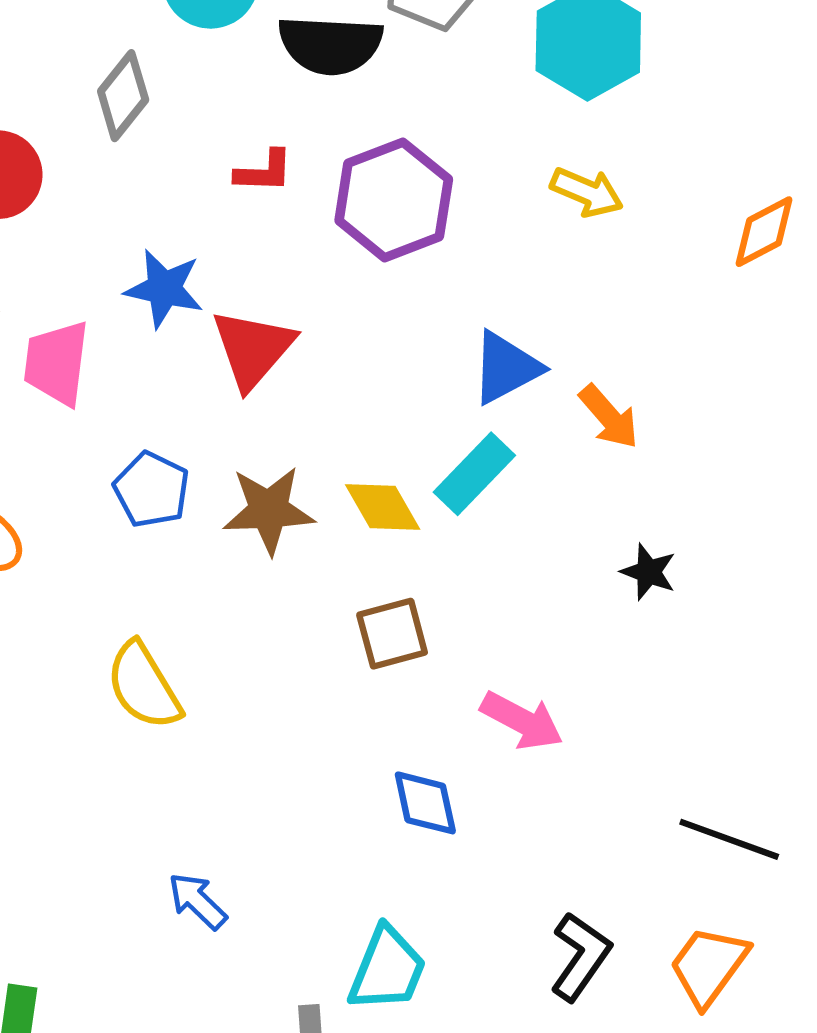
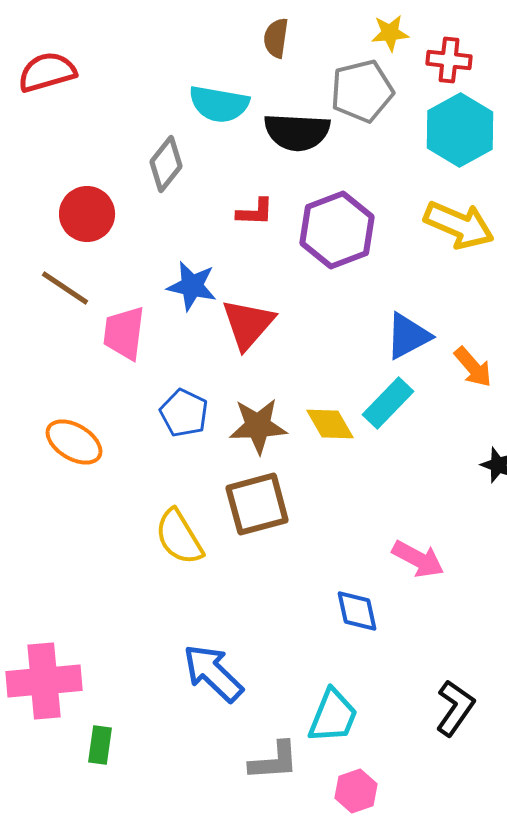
yellow arrow: (587, 192) -> (459, 225), size x1.5
brown square: (392, 634) -> (257, 504), moved, size x1.4
blue arrow: (197, 901) -> (213, 673), size x1.6

